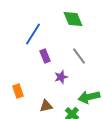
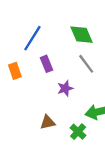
green diamond: (73, 19) -> (82, 35), moved
orange rectangle: (18, 91) -> (15, 71), moved

